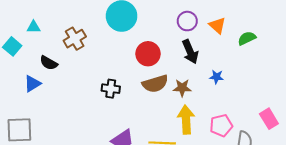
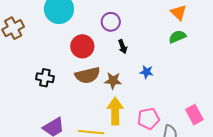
purple circle: (187, 21) -> (111, 22), moved
orange triangle: (217, 25) -> (179, 13), moved
black arrow: (190, 52) -> (123, 47), size x0.6

